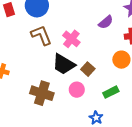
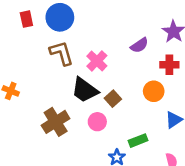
green rectangle: (111, 92) -> (138, 141), moved
brown cross: (42, 93) -> (56, 122), turned 35

